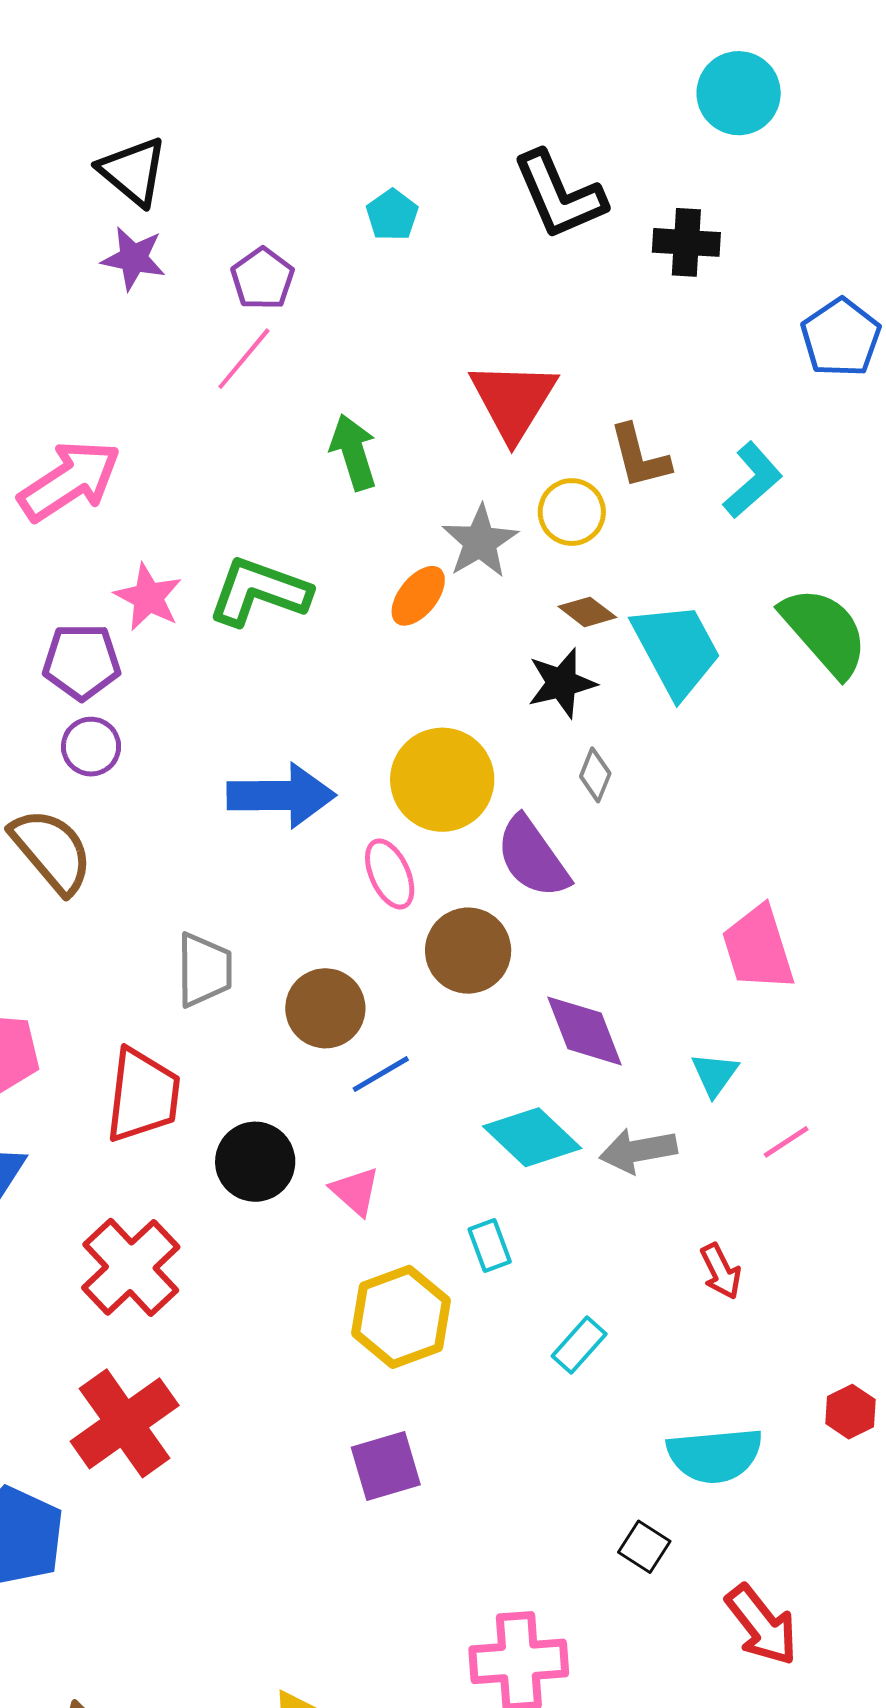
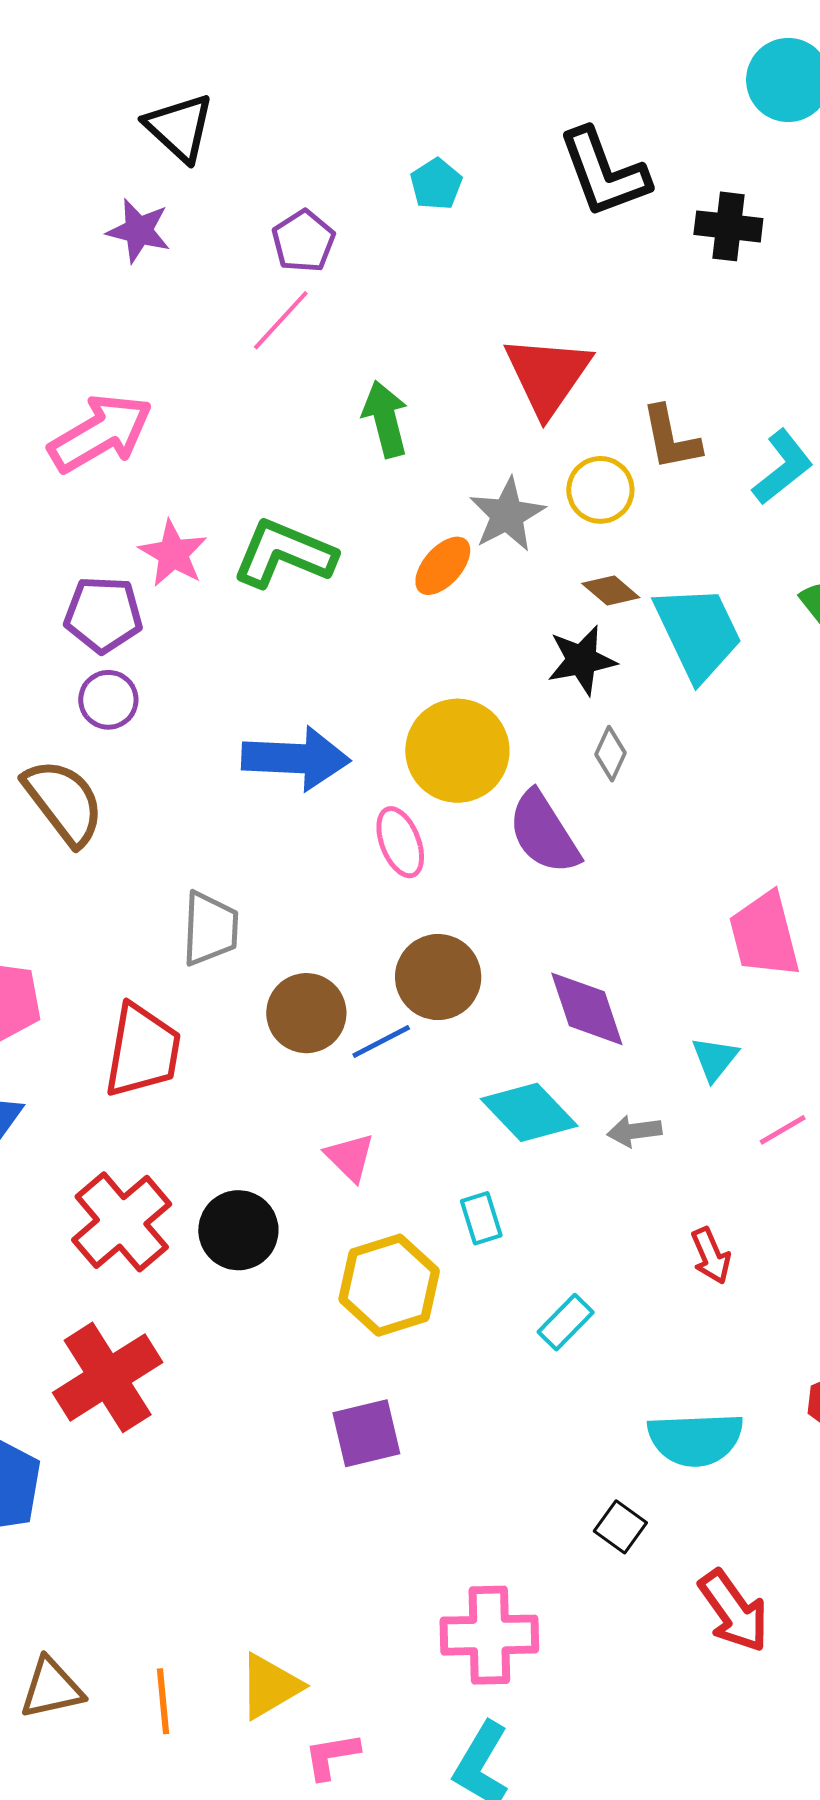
purple star: (133, 258) -> (139, 231), moved
brown circle: (468, 951) -> (438, 977), moved
brown circle: (325, 1008) -> (306, 1013), moved
gray arrow: (638, 1151) -> (634, 1131), size x0.7
black circle: (255, 1162) -> (238, 1230), moved

